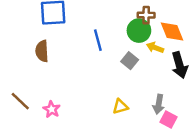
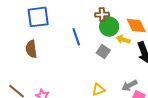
brown cross: (146, 15) -> (102, 15), moved
gray arrow: (159, 104) -> (129, 85), turned 56

